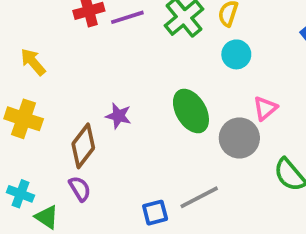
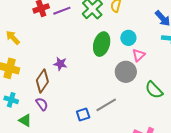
cyan circle: (236, 54) -> (128, 38), moved
green ellipse: (191, 111) -> (102, 44), moved, turned 50
cyan cross: (20, 194) -> (11, 100), moved

